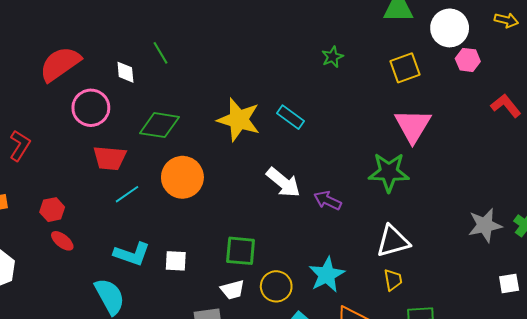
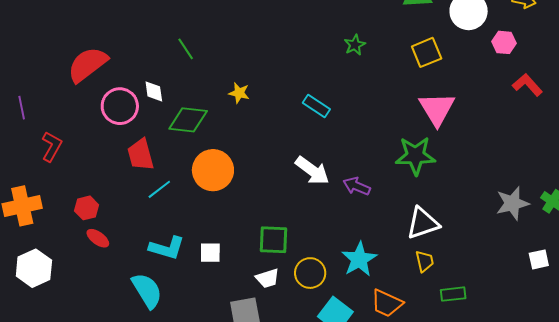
pink hexagon: (468, 60) -> (504, 42), moved
white diamond: (125, 72) -> (154, 91), moved
yellow star: (239, 120) -> (239, 93), moved, size x0.5
red trapezoid: (110, 158) -> (141, 155), turned 72

